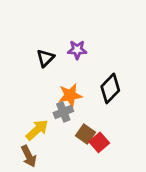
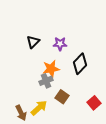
purple star: (77, 50) -> (60, 44), moved
yellow arrow: (37, 130) -> (39, 108), moved
red square: (99, 142) -> (94, 103), moved

